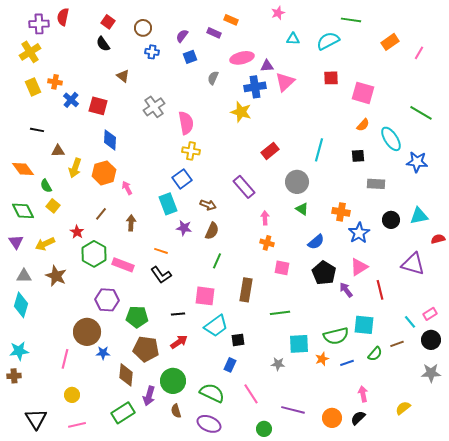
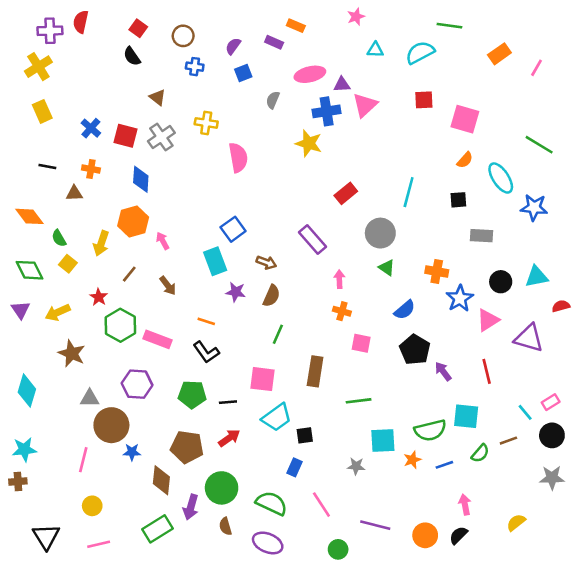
orange cross: (55, 82) -> (91, 169), moved
gray cross: (154, 107) -> (161, 137), moved
yellow cross: (191, 151) -> (206, 123), moved
yellow arrow: (75, 168) -> (101, 243), moved
brown arrow: (131, 223) -> (168, 286), turned 140
pink triangle: (359, 267) -> (488, 320), moved
gray triangle: (24, 276) -> (90, 398), moved
green pentagon: (137, 317) -> (192, 394), moved

